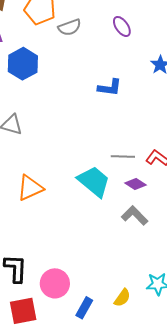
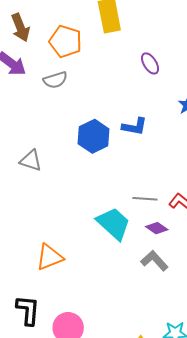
gray semicircle: (70, 27) -> (55, 80), moved
blue hexagon: (23, 64) -> (94, 136), moved
orange triangle: (30, 188) -> (50, 257), moved

